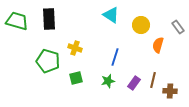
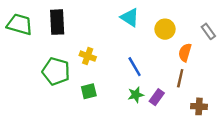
blue line: (115, 57) -> (135, 67), turned -48
brown line: (153, 80) -> (180, 78), moved
green star: (108, 81) -> (136, 95), moved

